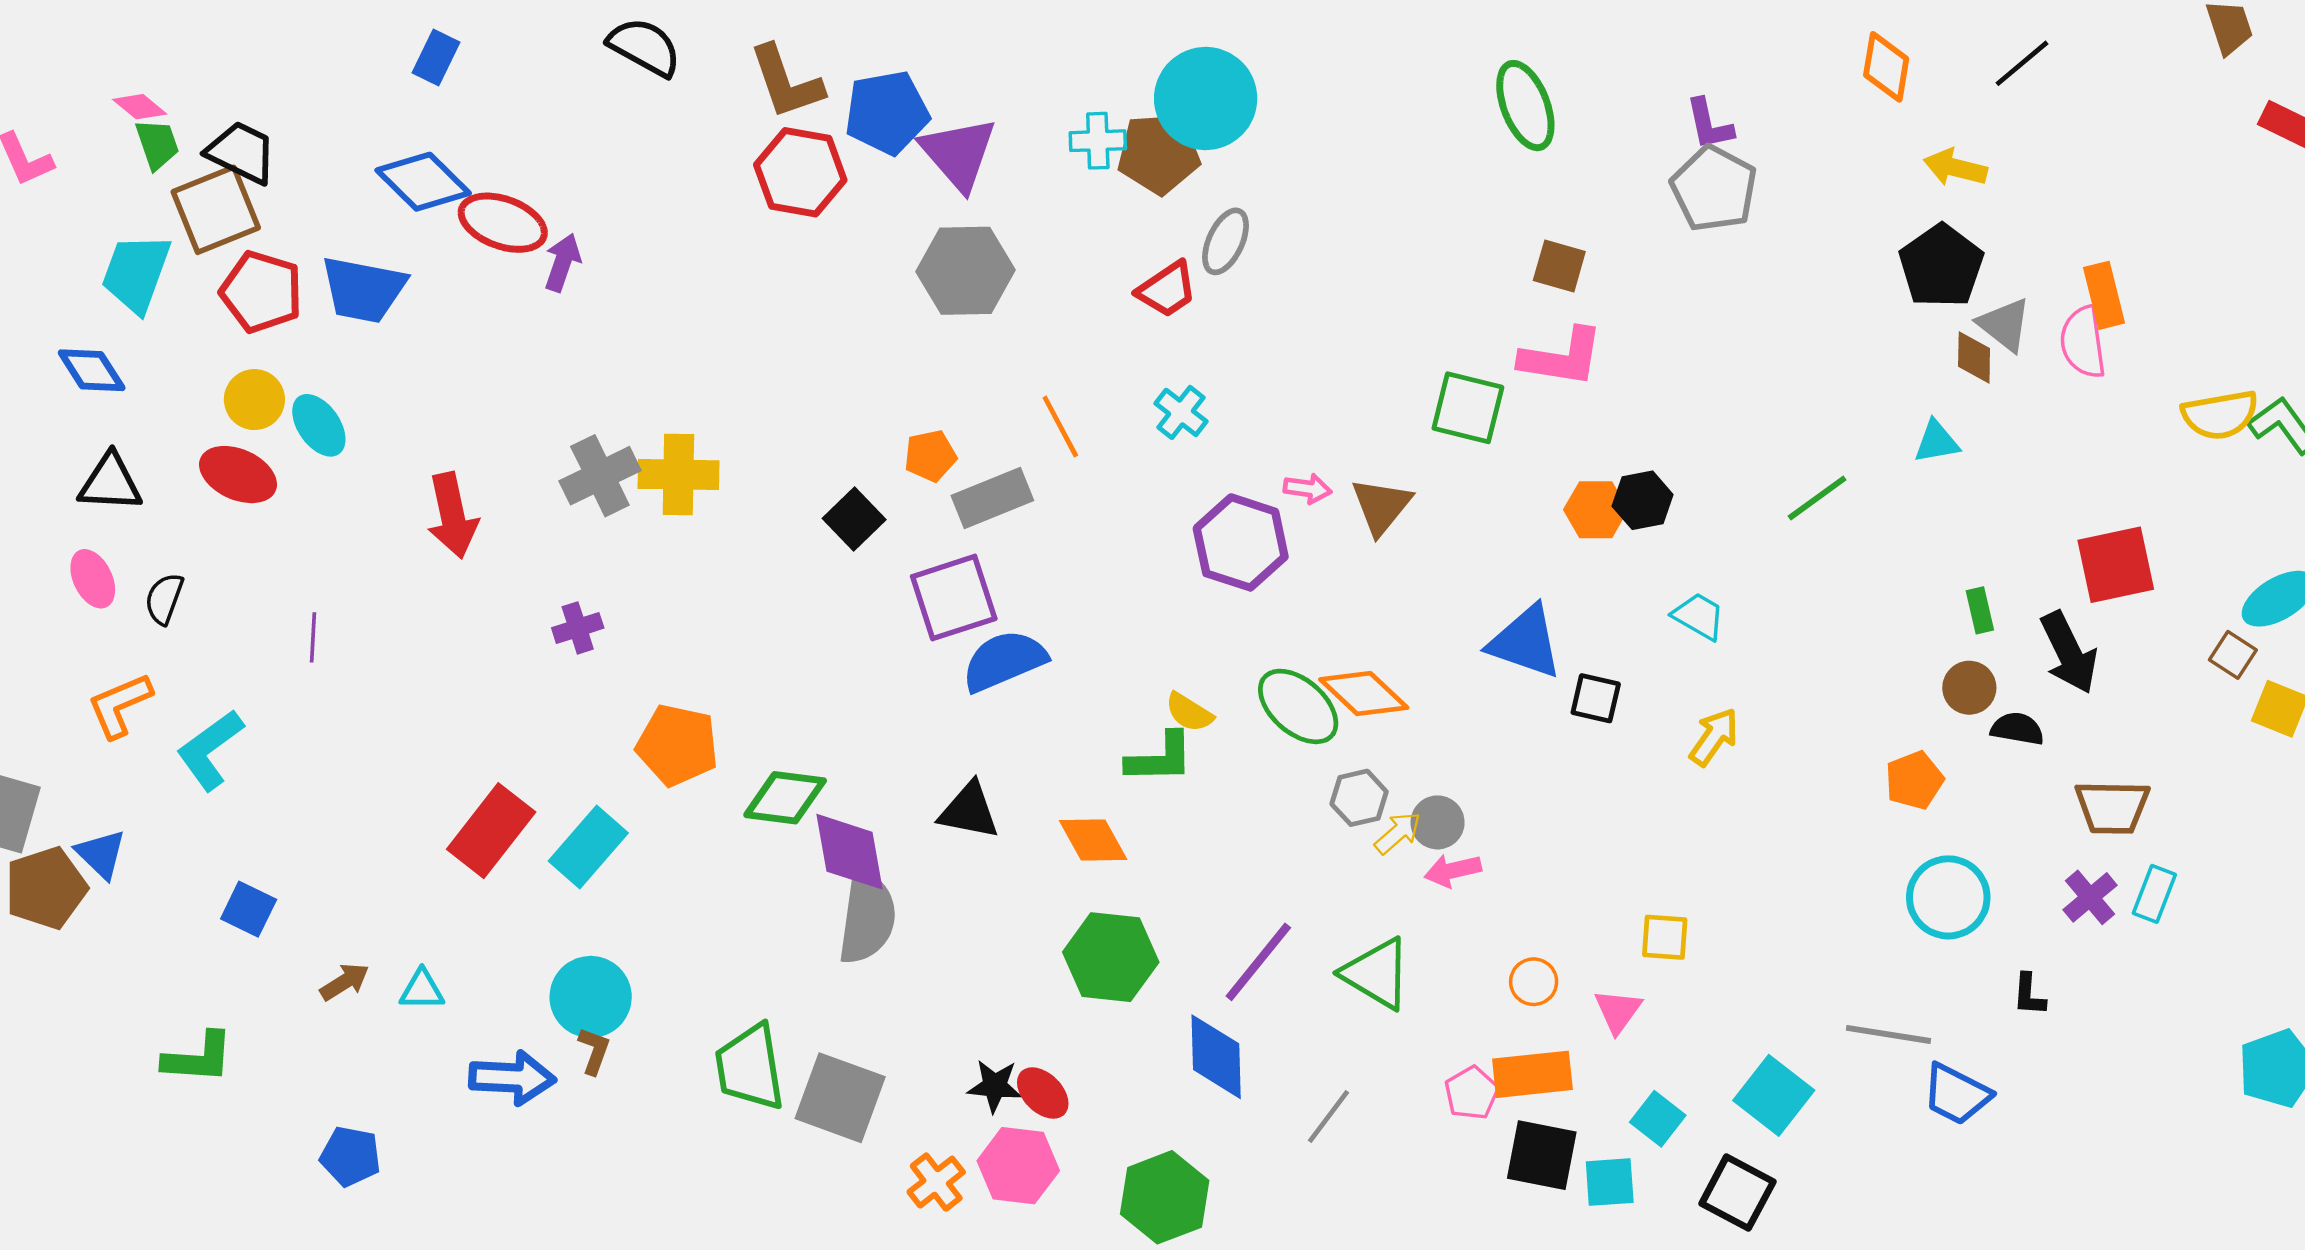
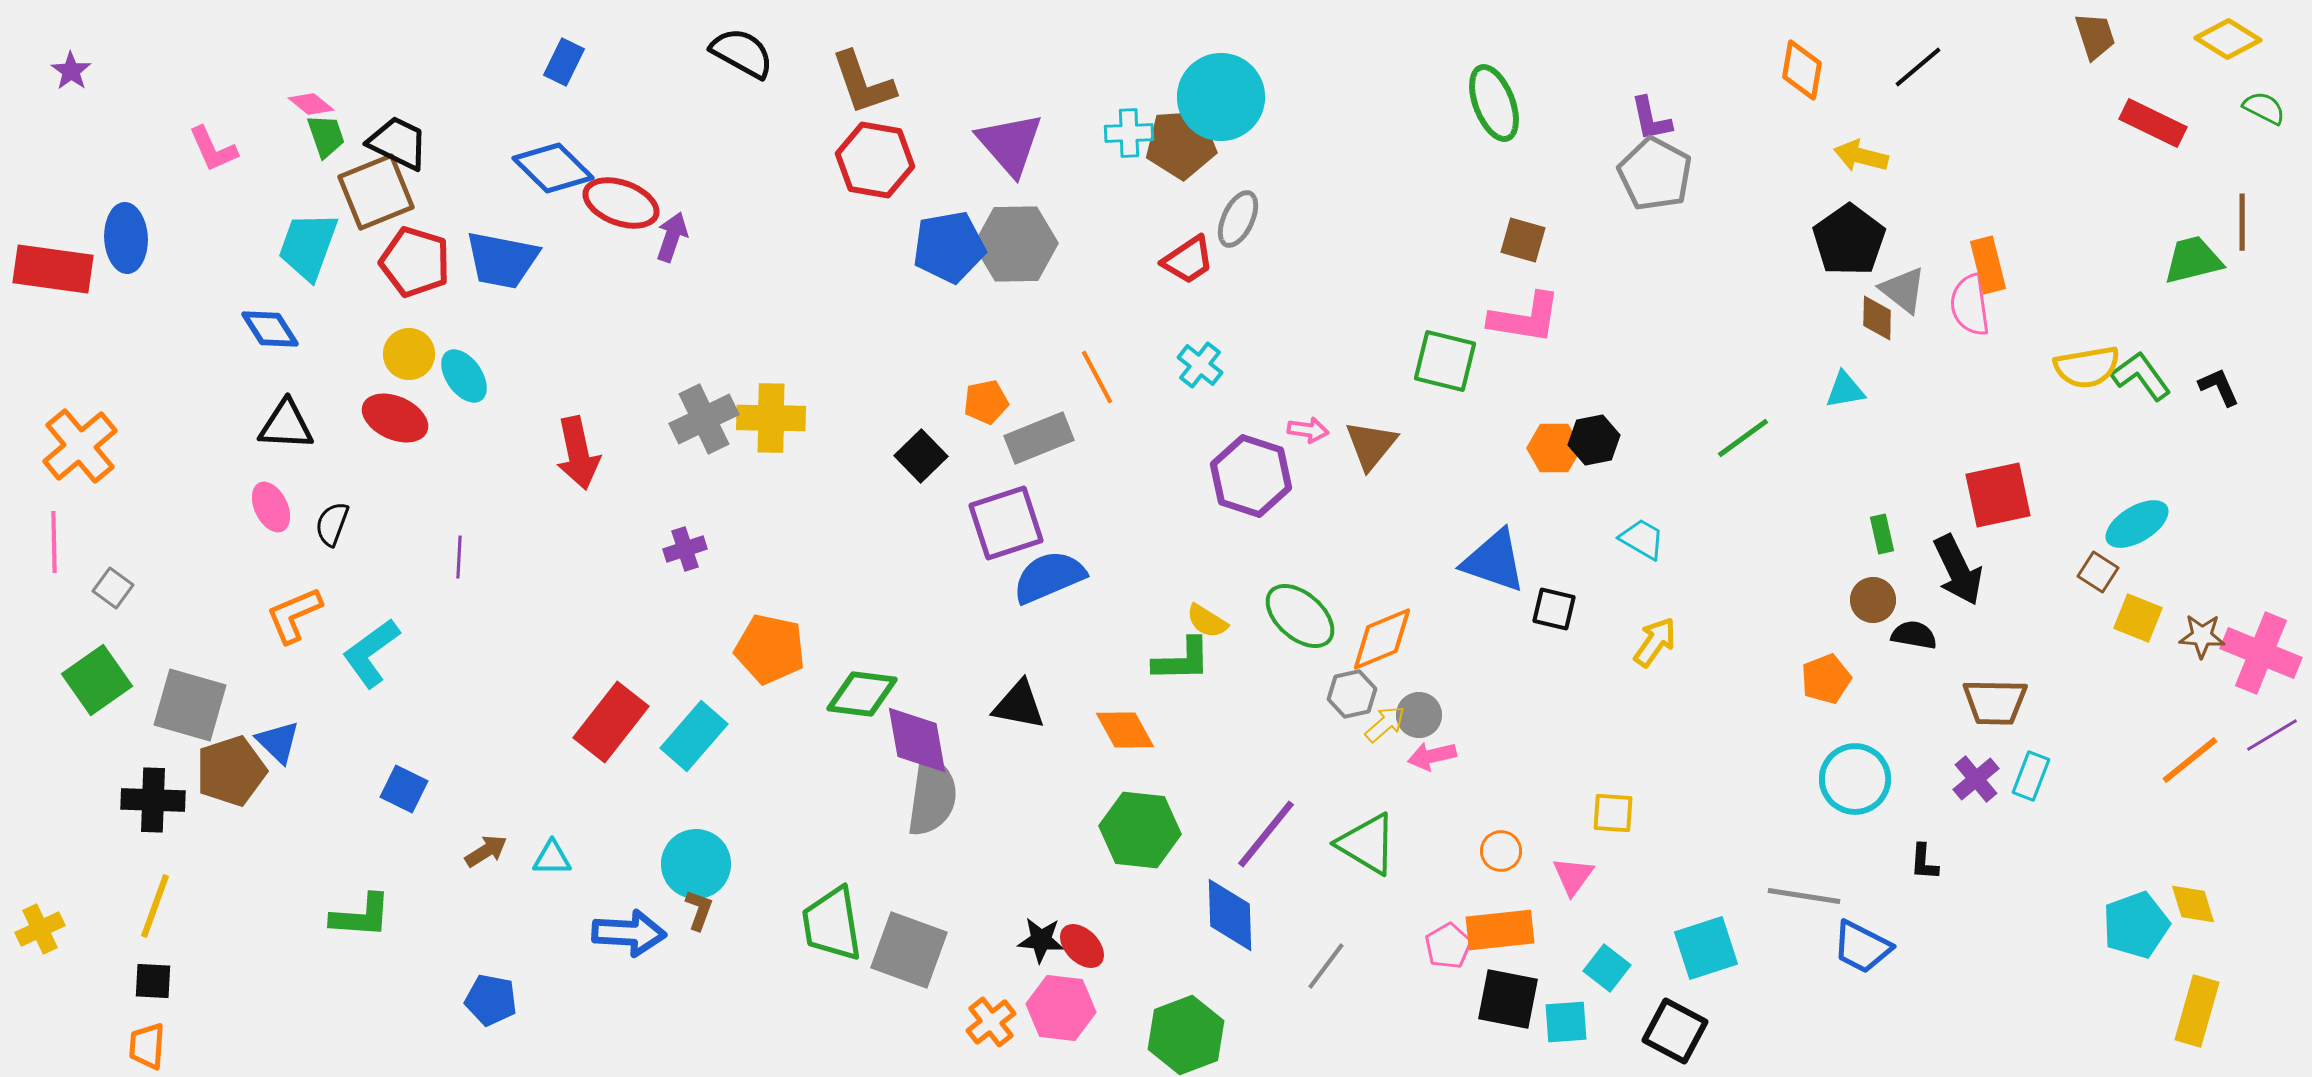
blue pentagon: (887, 113) -> (949, 247), moved
orange diamond: (1364, 694) -> (1382, 639), moved, turned -66
cyan square: (1774, 1095) -> (1706, 948), turned 34

